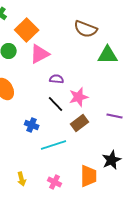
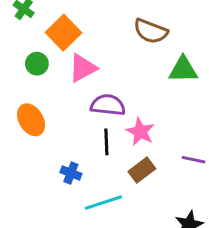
purple semicircle: (57, 79) -> (108, 105), size x1.6
pink star: (79, 97) -> (140, 132), turned -30
black line: (56, 104) -> (106, 142), turned 42

